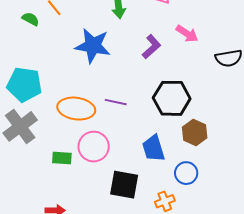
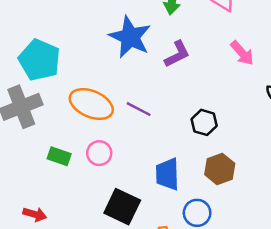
purple L-shape: (151, 47) -> (177, 54), moved
black hexagon: (172, 98) -> (204, 122), size x0.6
pink circle: (94, 147) -> (99, 153), size x0.7

